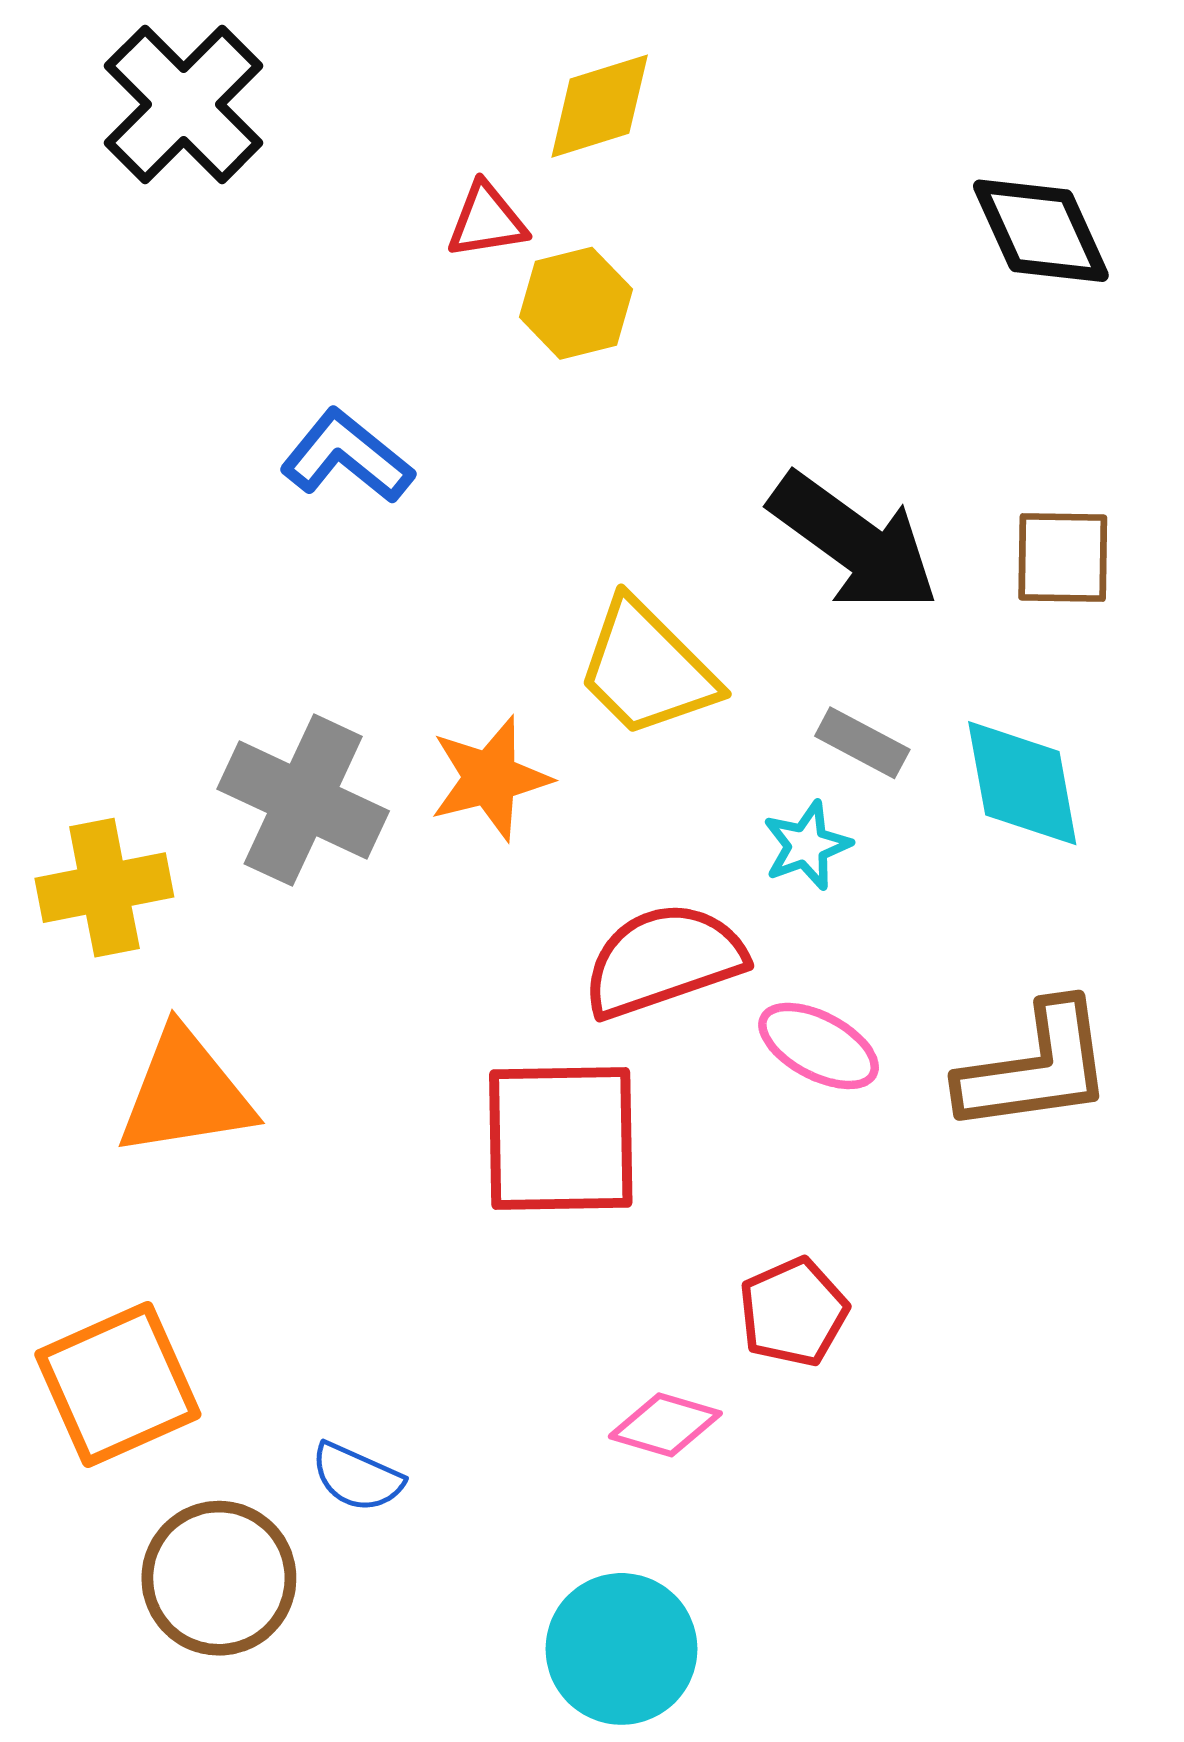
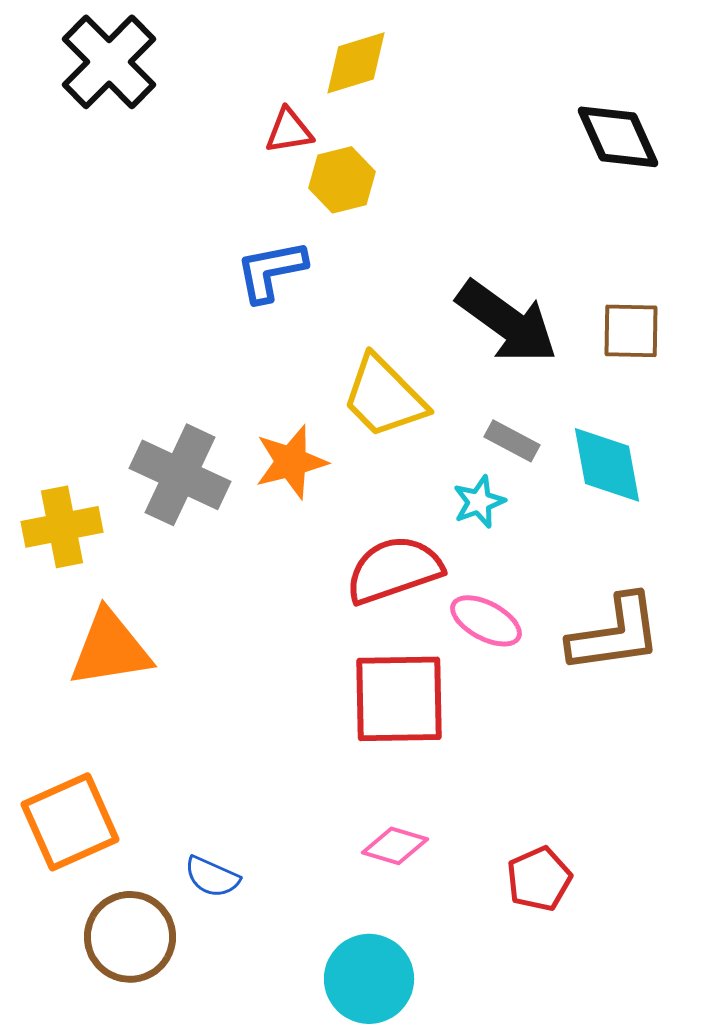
blue L-shape: (347, 456) -> (271, 271), moved, turned -50
red square: (561, 1139) -> (399, 699), moved
red pentagon: (793, 1312) -> (539, 879), moved

